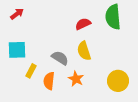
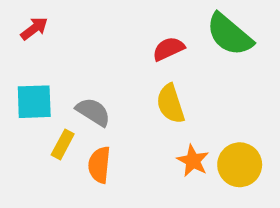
green semicircle: (113, 17) -> (230, 35), turned -45
gray semicircle: (60, 58) -> (93, 112), moved
orange star: (76, 79) -> (193, 161), moved

